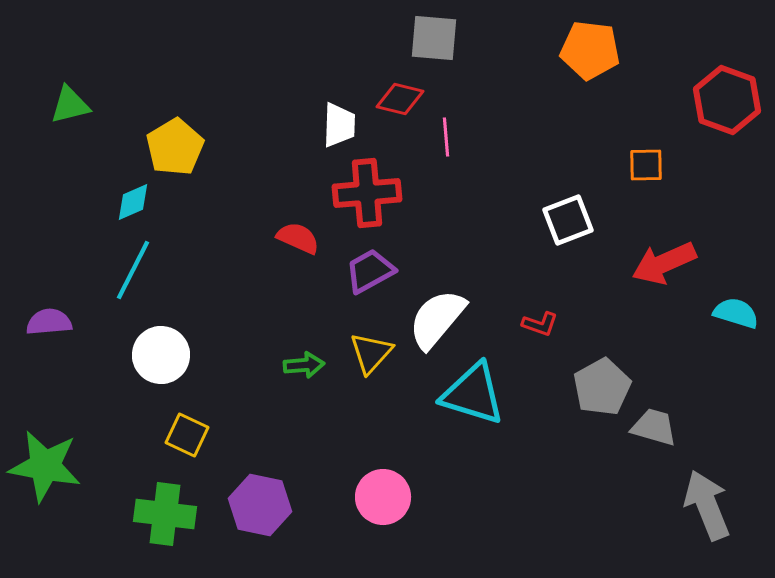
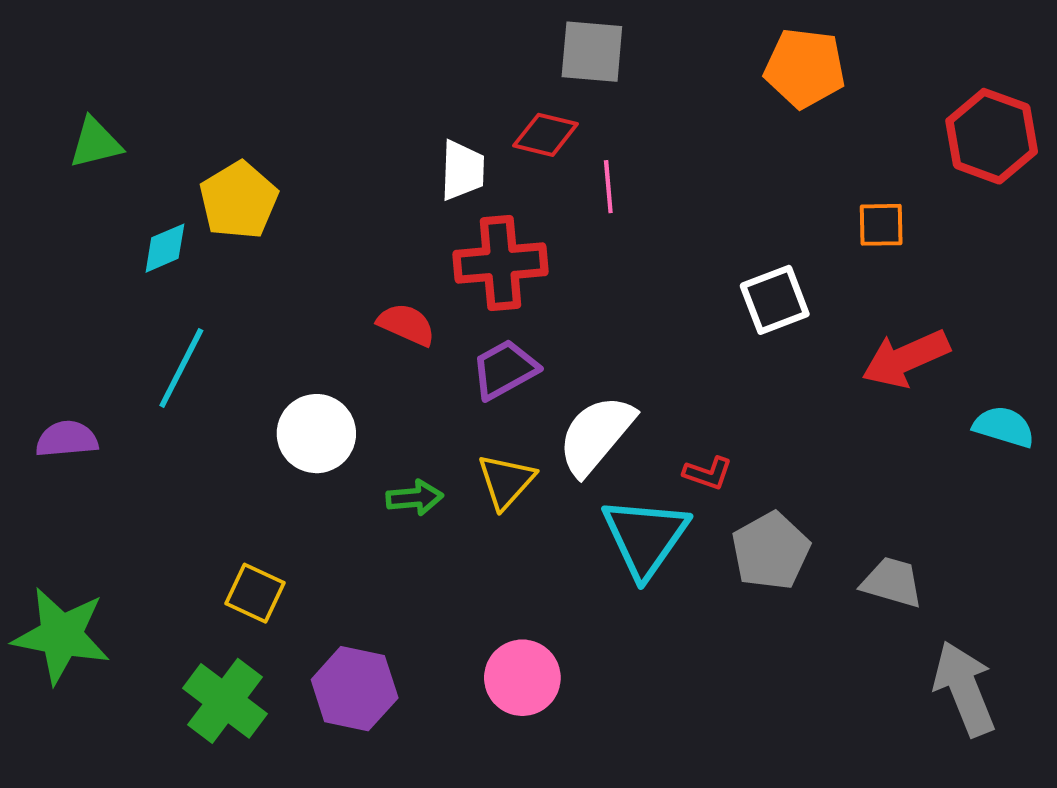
cyan diamond: (133, 202) -> (165, 248), moved
red L-shape: (540, 324) -> (708, 473), moved
white circle: (161, 355) -> (316, 434), moved
gray pentagon: (602, 387) -> (771, 551), moved
cyan triangle: (473, 394) -> (645, 537), turned 48
green cross: (165, 514) -> (225, 701), turned 30

